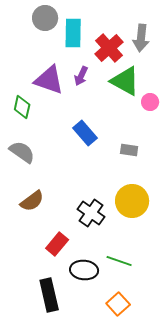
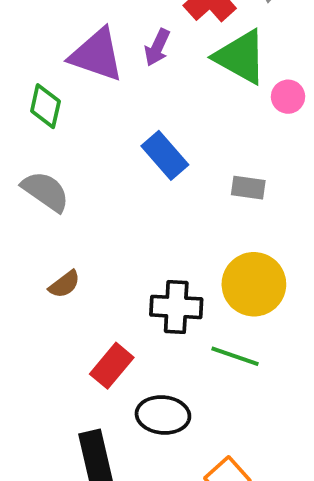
brown semicircle: (32, 201) -> (64, 284), size x0.7
black cross: (91, 213) -> (176, 307), turned -32
green line: (119, 261) -> (235, 356), moved

